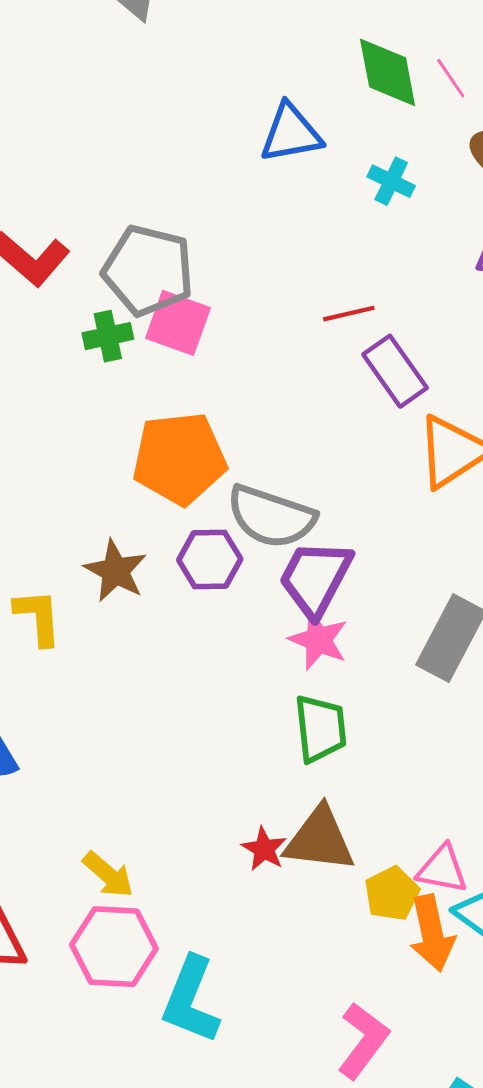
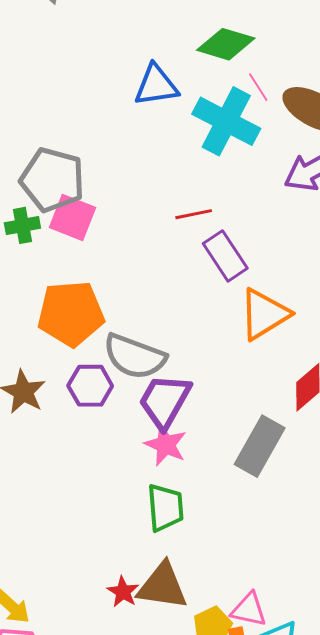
green diamond: (388, 72) -> (226, 44), turned -64
pink line: (451, 78) -> (258, 87), moved
cyan cross: (391, 181) -> (226, 121), size x2.0

